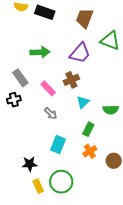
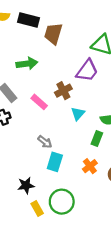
brown trapezoid: (85, 18) -> (53, 34), moved
purple trapezoid: (80, 53) -> (87, 71), moved
gray arrow: (51, 113) -> (45, 142), moved
green rectangle: (88, 129) -> (97, 139), moved

